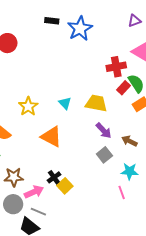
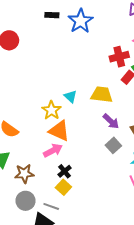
yellow star: (28, 106) -> (52, 110), moved
yellow square: (65, 186) -> (63, 187), moved
pink arrow: (34, 192) -> (53, 150), moved

